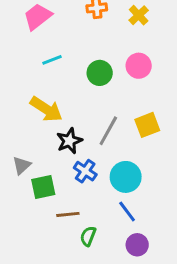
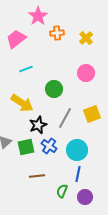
green circle: (100, 73) -> (54, 89), moved
green square: (43, 187) -> (26, 147), moved
blue line: (127, 212) -> (78, 174), turned 49
green semicircle: (88, 236) -> (62, 191), moved

